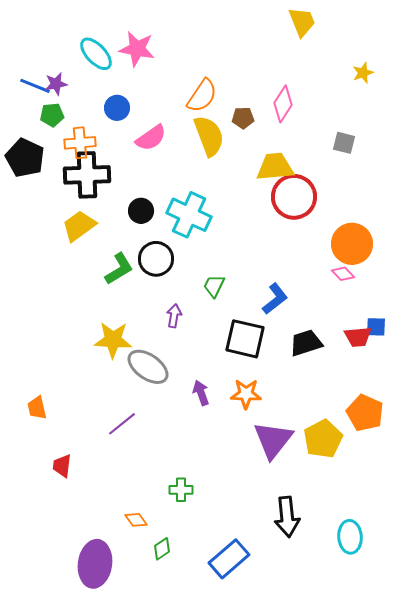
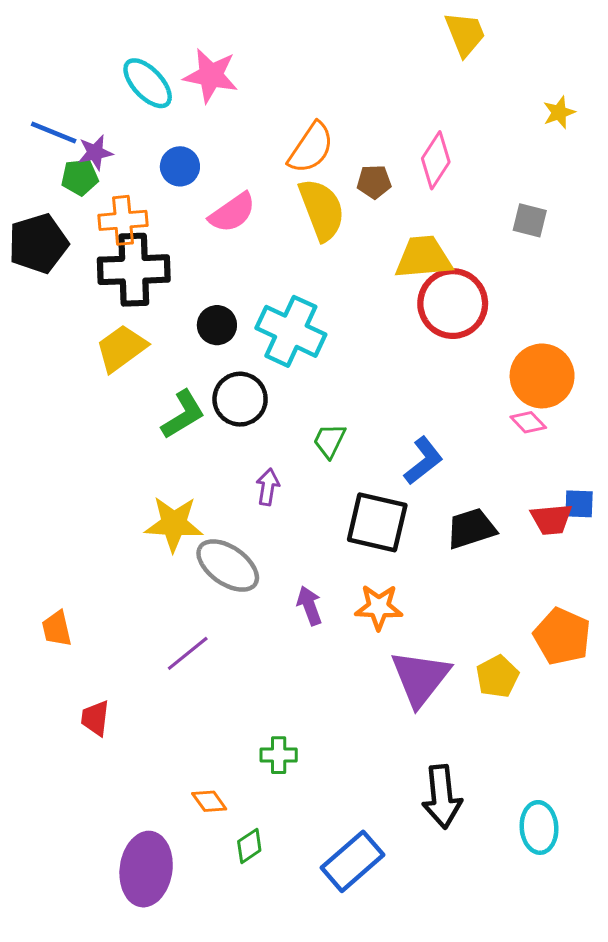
purple star: (56, 84) -> (95, 153), moved
black pentagon: (25, 158) -> (38, 243), turned 30
yellow pentagon: (323, 439) -> (497, 676), size x0.7

